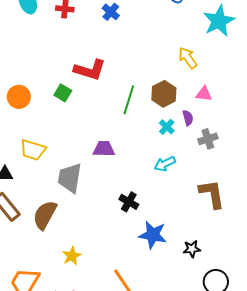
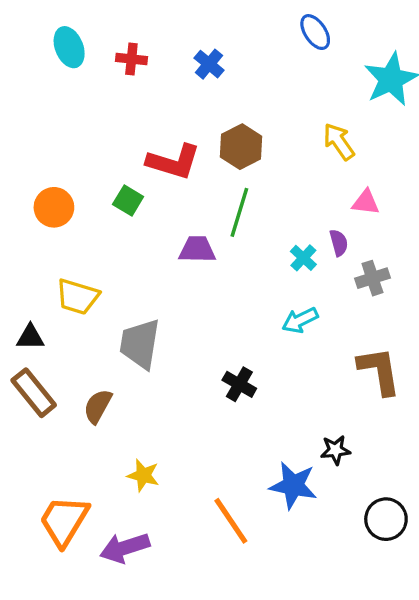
brown hexagon: (164, 94) -> (241, 147), moved
purple trapezoid: (104, 149) -> (197, 249), moved
brown semicircle: (45, 215) -> (98, 406), size x0.7
blue star: (153, 235) -> (293, 485), moved
black star: (192, 249) -> (335, 450), moved
yellow star: (72, 256) -> (143, 475), turned -30

